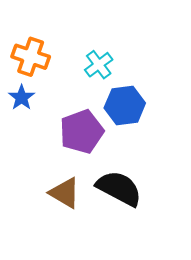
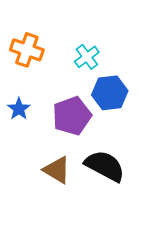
blue star: (22, 98) -> (19, 109), moved

